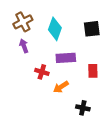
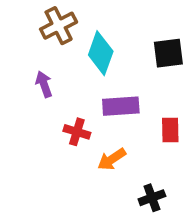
brown cross: (23, 22) -> (59, 26), moved
black cross: (83, 108) -> (152, 198), turned -32

